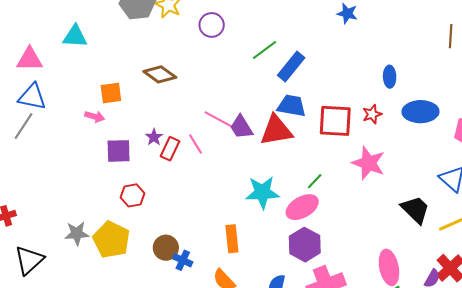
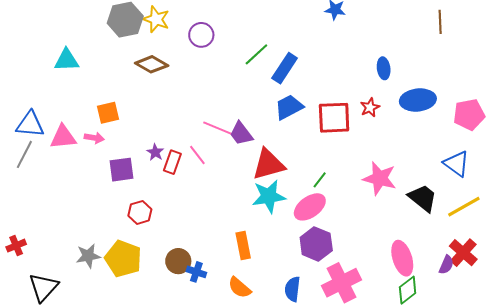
pink triangle: (30, 59) -> (63, 137), moved
brown diamond: (160, 74) -> (152, 64), moved
blue trapezoid: (291, 106) -> (289, 107), turned -32
red triangle: (276, 130) -> (268, 164), moved
pink star: (369, 163) -> (380, 178), moved

